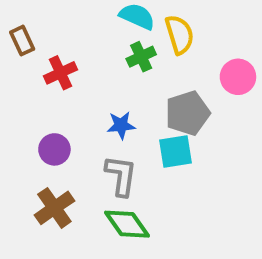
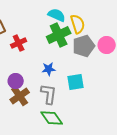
green cross: (141, 57) -> (59, 35), size x1.6
gray pentagon: (188, 113) -> (84, 46), moved
brown cross: (54, 208) -> (20, 96), moved

